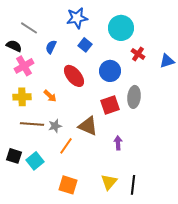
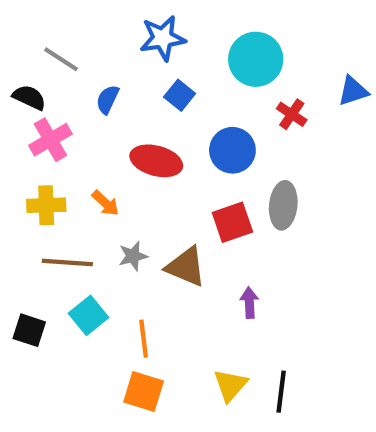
blue triangle: (167, 61) -> (353, 91), moved
red ellipse: (74, 76) -> (156, 161), turned -35
gray star: (55, 126) -> (133, 256), moved
orange line: (66, 146) -> (144, 339), moved, turned -42
cyan square: (35, 161) -> (89, 315), moved

